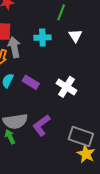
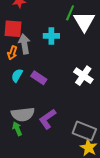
white triangle: (75, 36) -> (84, 21), moved, size x1.6
white cross: (66, 87) -> (83, 76), moved

